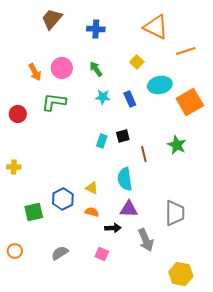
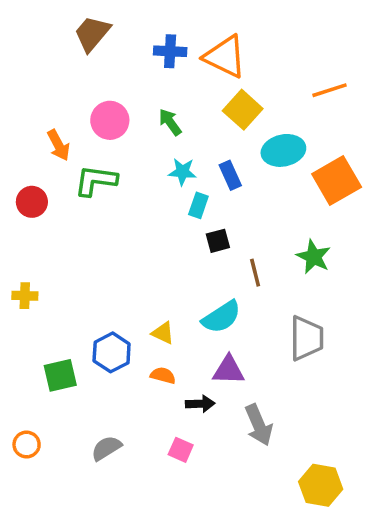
orange triangle: (156, 27) -> (225, 57), moved
yellow square: (137, 62) -> (243, 110), size x1.5
orange arrow: (35, 72) -> (58, 145), moved
cyan rectangle: (102, 141) -> (198, 205), moved
cyan semicircle: (125, 179) -> (221, 317), turned -115
gray trapezoid: (175, 213) -> (306, 338), moved

